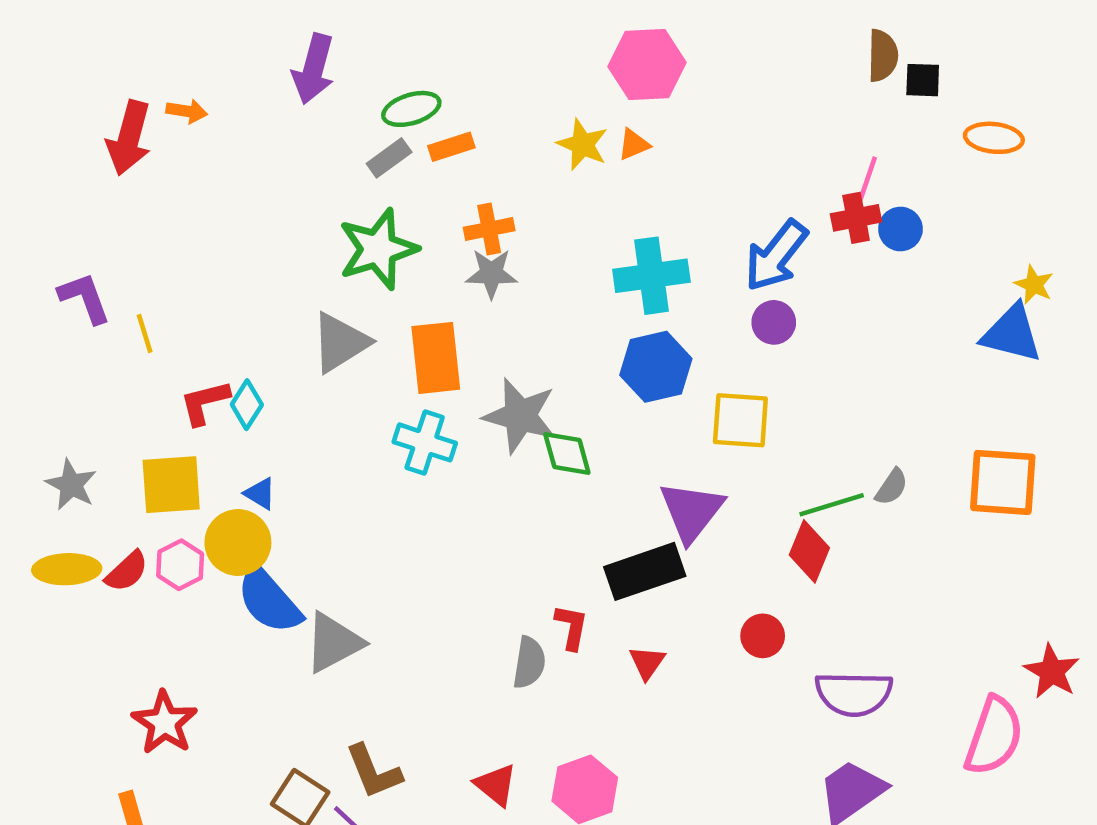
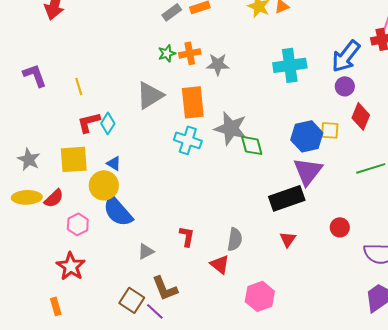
orange cross: (489, 229) -> (190, 53), moved
green star: (378, 249) -> (167, 53), size x0.5
yellow line: (145, 334) -> (79, 86), moved
blue hexagon: (656, 367) -> (307, 136), moved
yellow square: (740, 420) -> (330, 130), size x0.7
red diamond: (809, 551) -> (361, 116), moved
pink hexagon: (180, 565) -> (78, 224), moved
red L-shape: (571, 627) -> (187, 236), moved
gray triangle: (334, 643) -> (146, 251), moved, size x0.6
red triangle: (496, 785) -> (220, 264), moved

